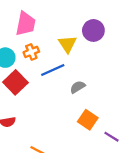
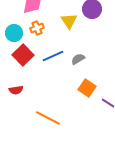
blue line: (53, 70) -> (53, 56), moved

